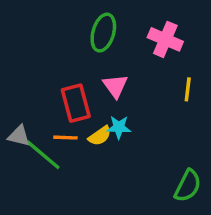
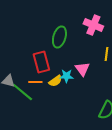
green ellipse: (103, 33) -> (59, 37), moved
pink triangle: (115, 86) -> (82, 69), moved

